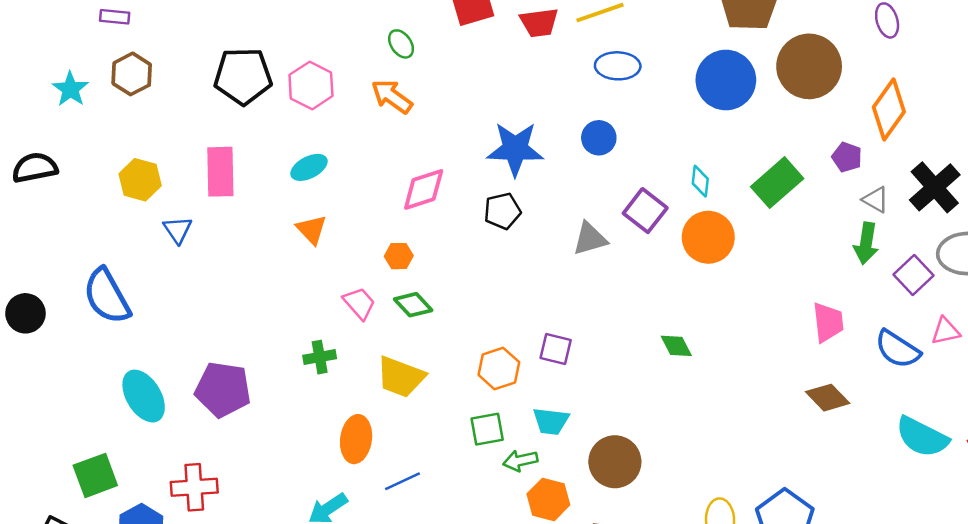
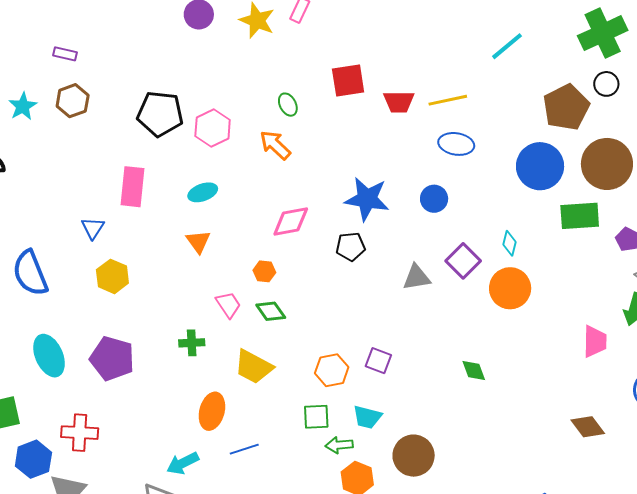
yellow hexagon: (140, 180) -> (112, 276), moved
green rectangle: (777, 183) -> (580, 216), moved, turned 30
pink trapezoid: (828, 322) -> (595, 341), moved

